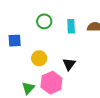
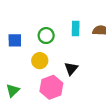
green circle: (44, 21) -> (46, 36), moved
green triangle: (28, 88) -> (13, 90), moved

